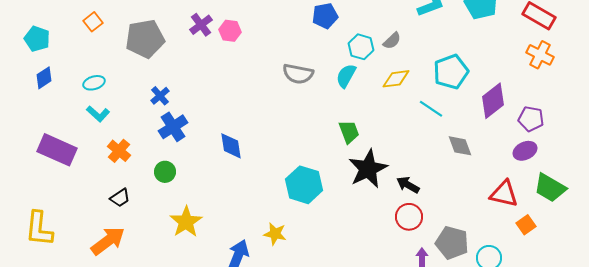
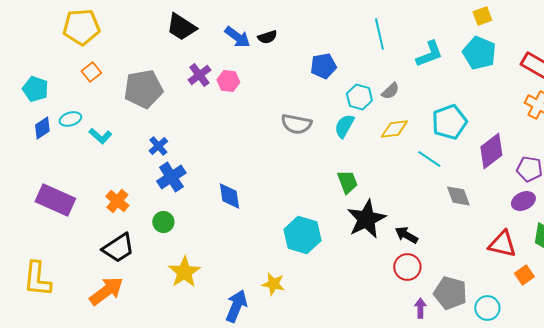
cyan ellipse: (94, 83) -> (70, 119), moved
cyan L-shape: (98, 114) -> (100, 136), moved
black trapezoid: (120, 198) -> (118, 248), size x1.6

